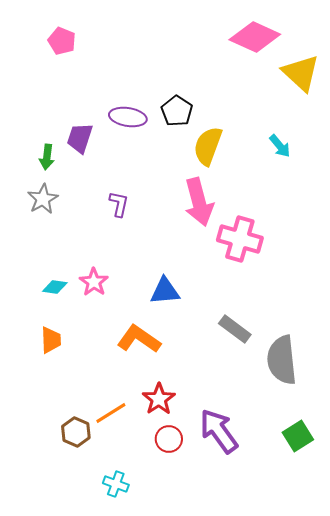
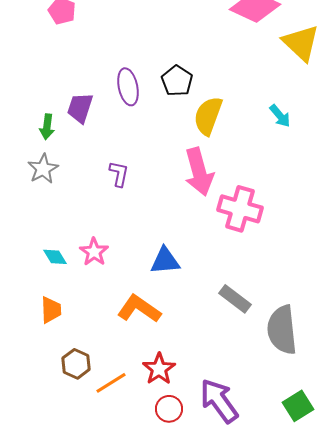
purple ellipse: (128, 117) -> (128, 87), turned 69
cyan diamond: (55, 287) -> (55, 257), turned 50
brown hexagon: (76, 432) -> (76, 364), moved

